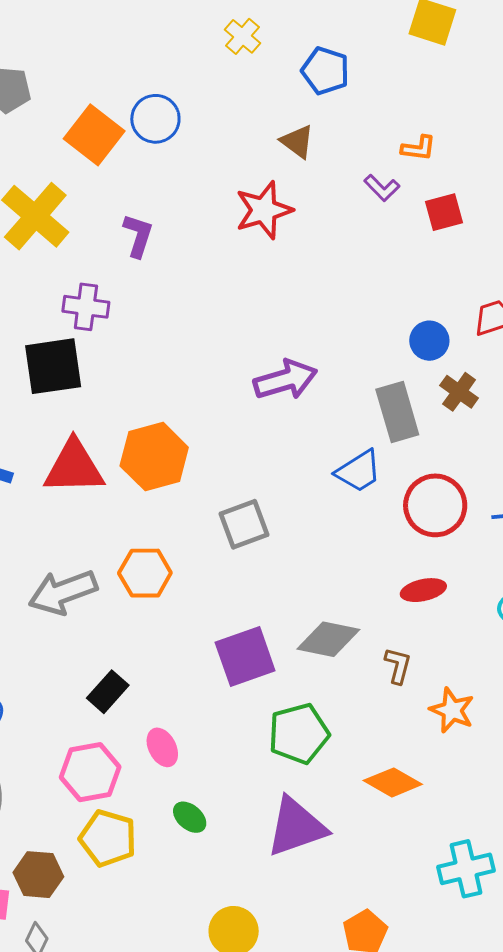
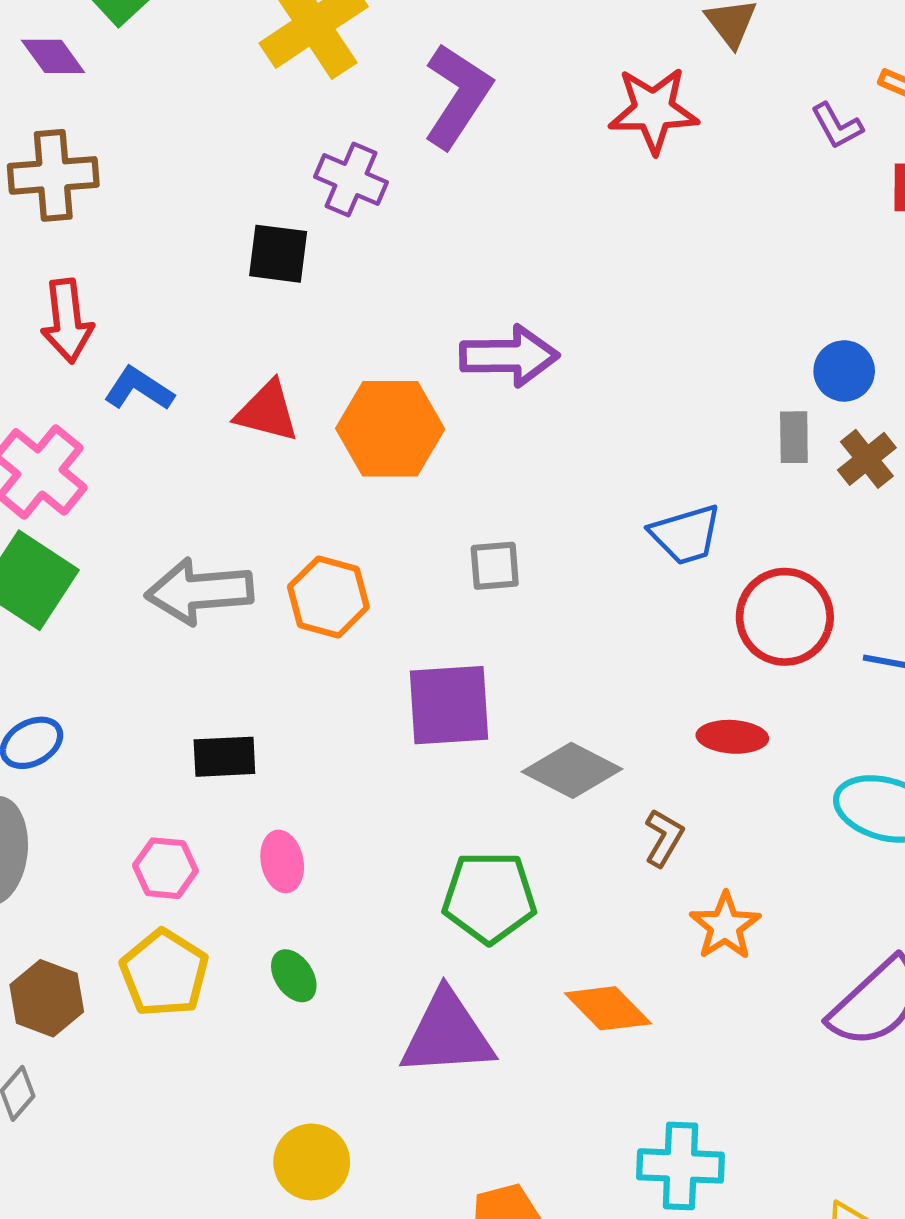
purple L-shape: (138, 236) -> (458, 96), size x1.5
black square: (53, 366) -> (278, 254), size x0.7
purple arrow: (286, 380) -> (509, 356), moved
gray rectangle: (397, 412) -> (794, 437), moved, size x0.6
red triangle: (74, 467) -> (267, 411), size x0.7
gray square: (244, 524) -> (495, 566), size x0.7
purple square: (245, 657) -> (449, 705), moved
black rectangle: (108, 692) -> (224, 757), turned 30
pink hexagon: (90, 772) -> (165, 868), size x0.7

